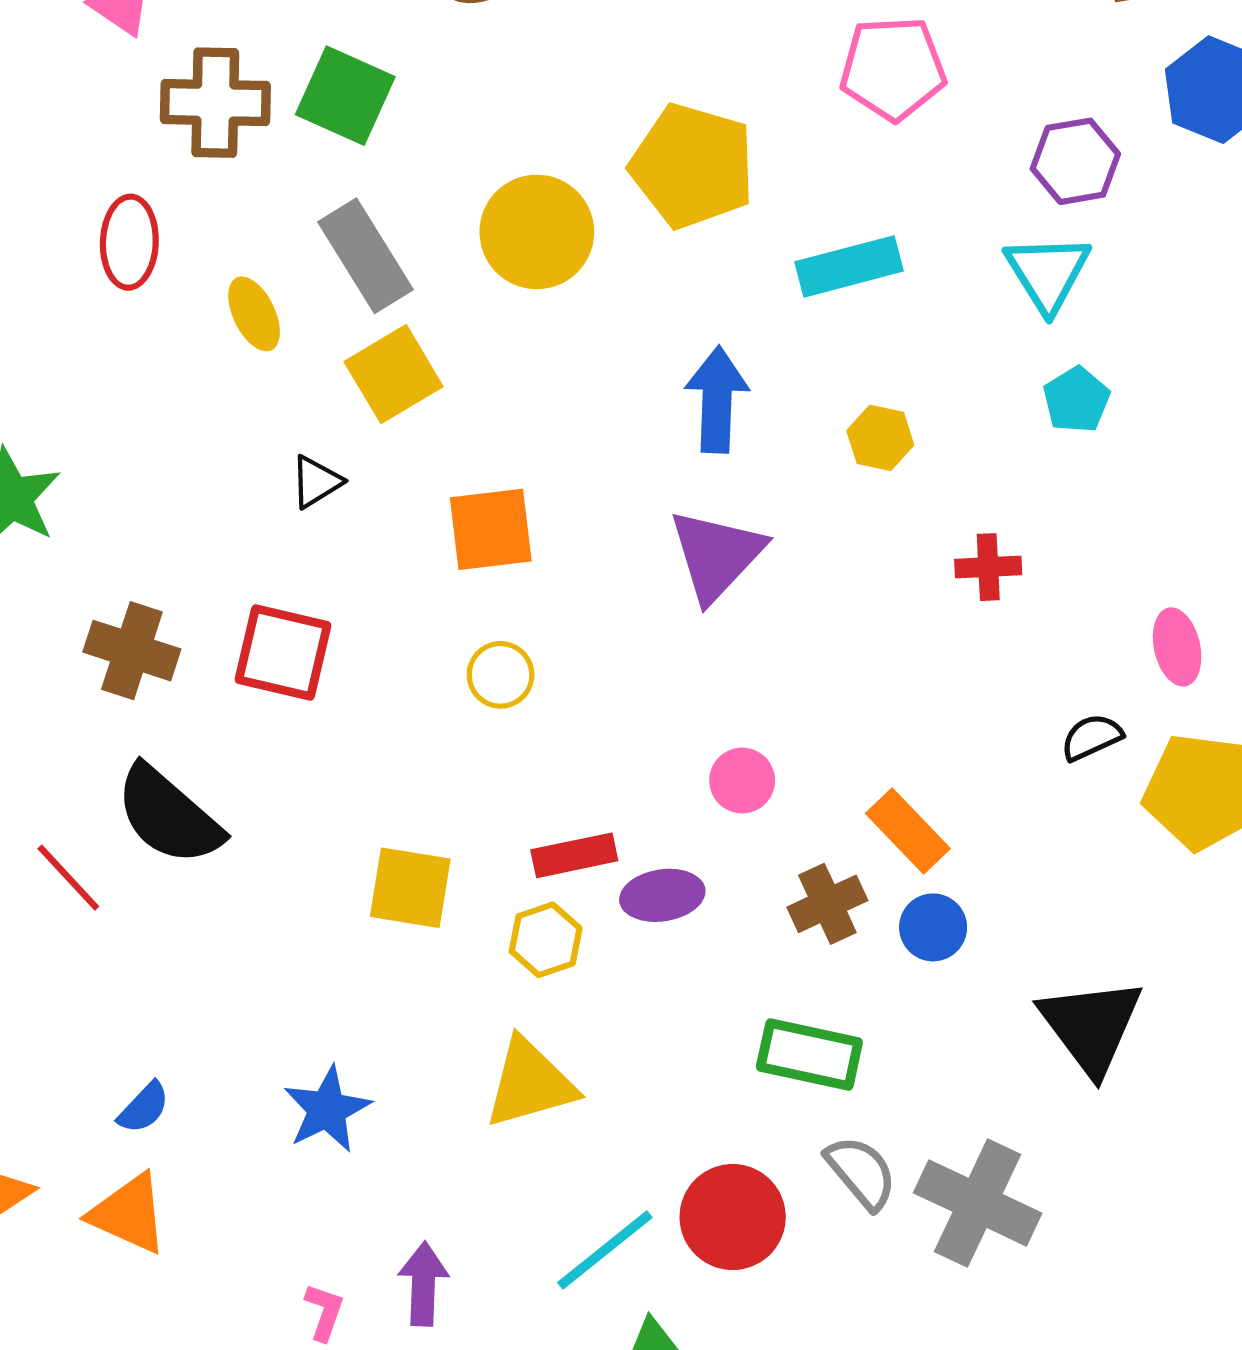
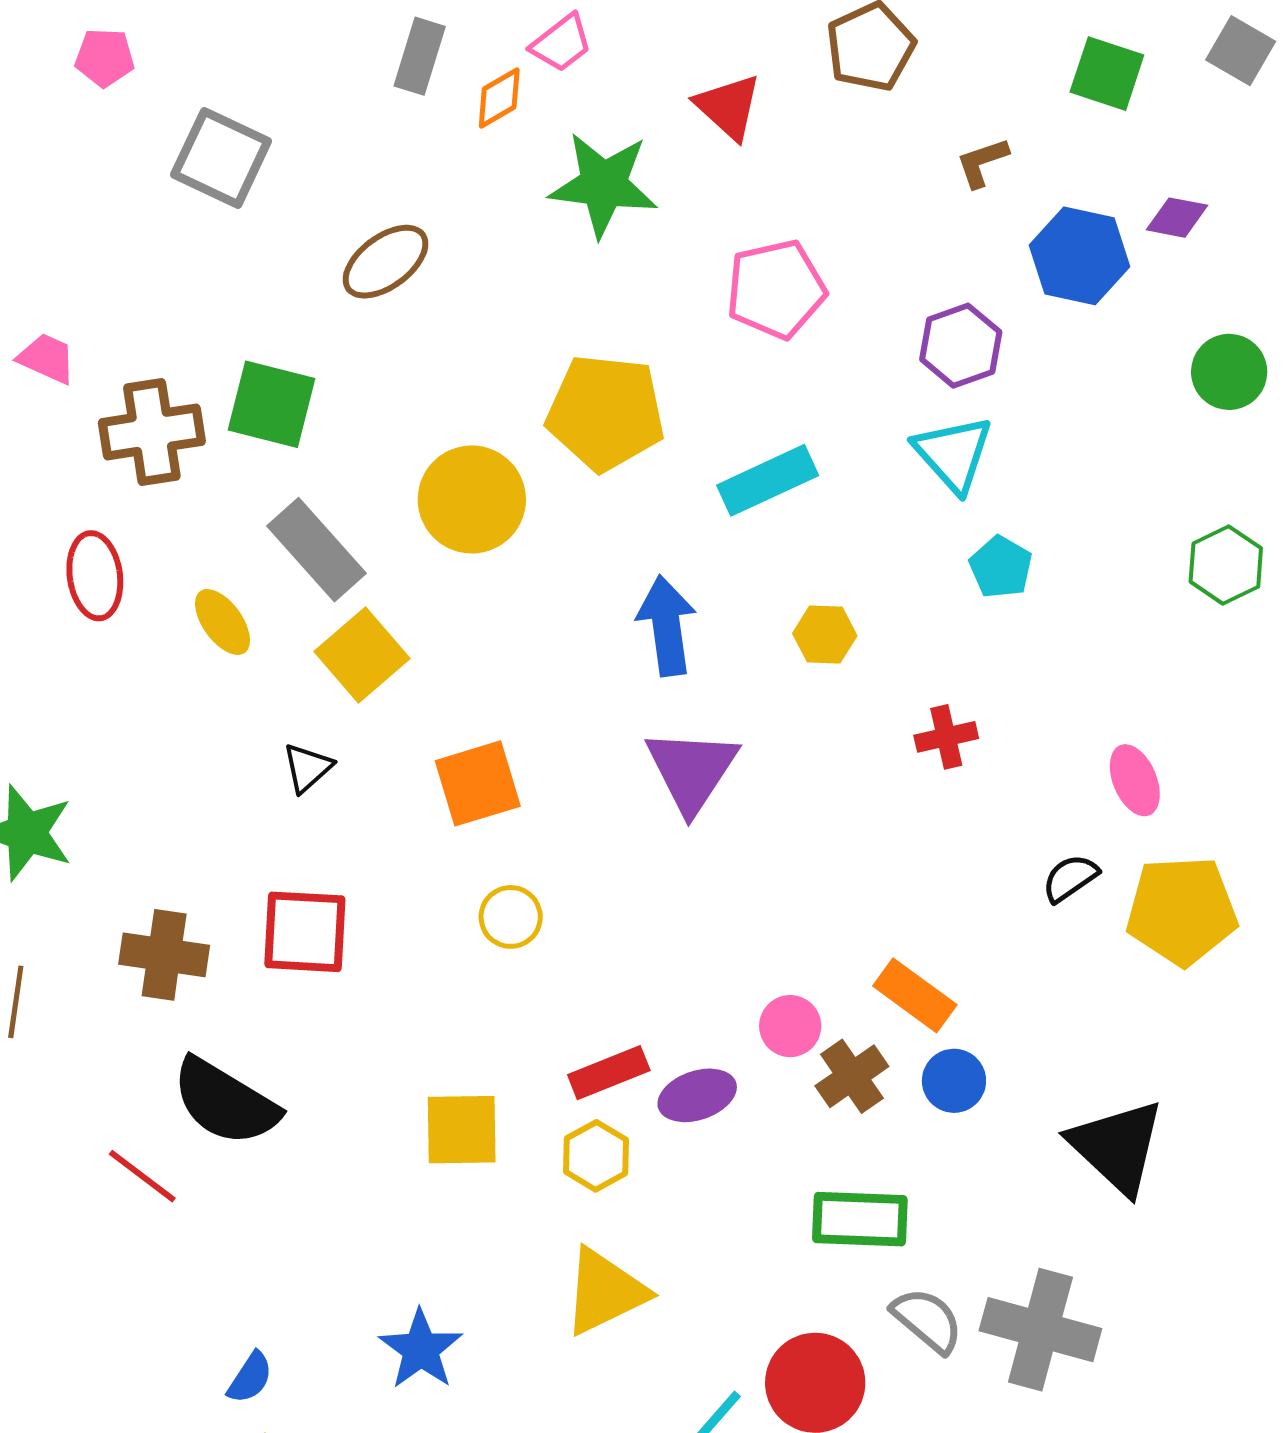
pink circle: (742, 781) -> (790, 1026), moved

